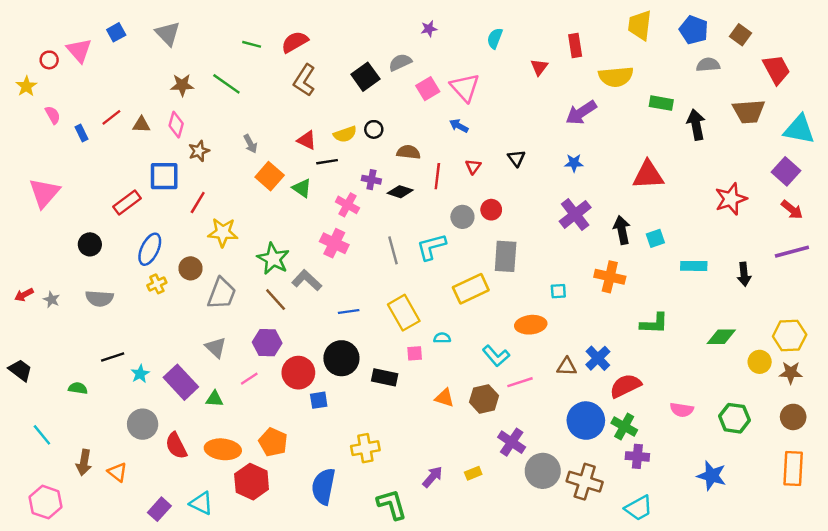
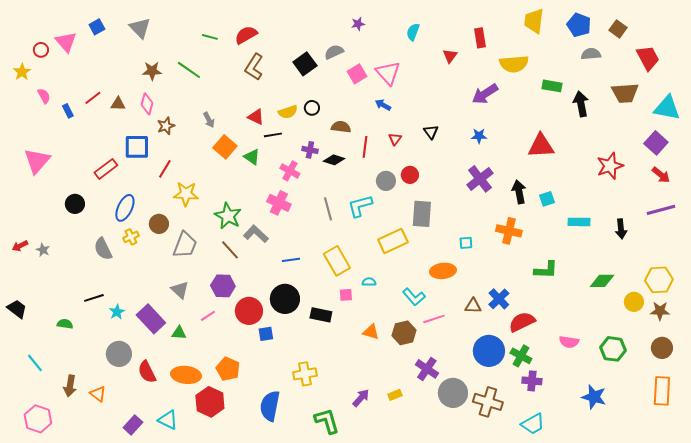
gray semicircle: (99, 298) -> (103, 249), moved, turned 60

